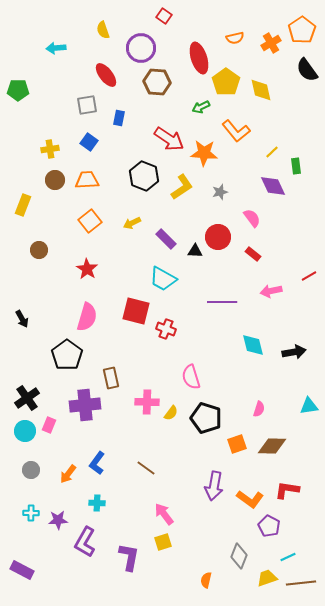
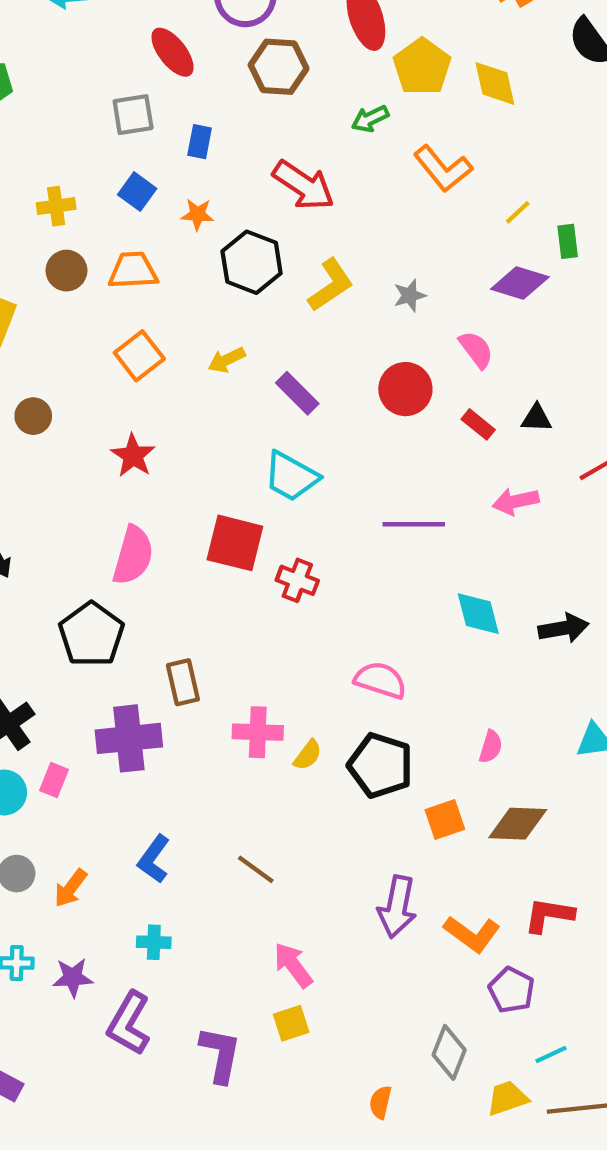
orange star: (204, 153) -> (197, 214), moved, size x0.6
purple diamond: (273, 186) -> (520, 283), turned -48
black triangle: (195, 251) -> (536, 418), moved
pink semicircle: (191, 377) -> (380, 680), moved, turned 125
orange arrow: (68, 474) -> (71, 888), moved

